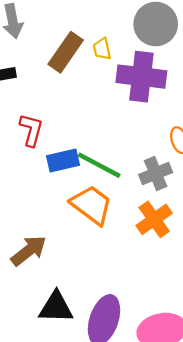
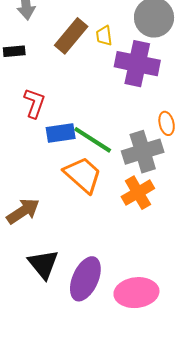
gray cross: (156, 173) -> (143, 152), size x1.4
black triangle: (56, 307) -> (43, 264), turned 44

